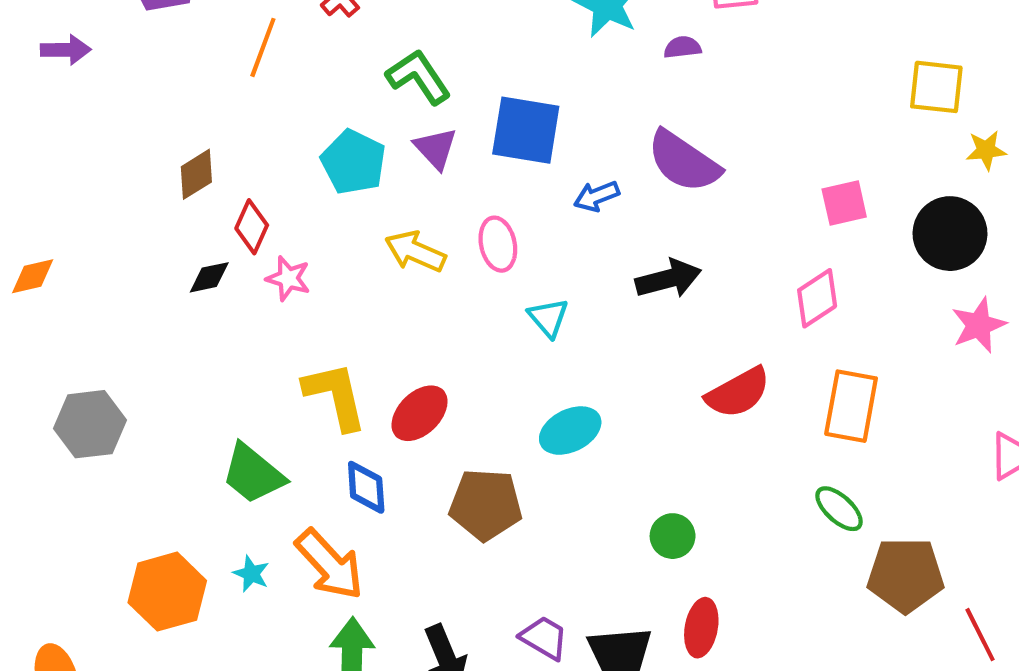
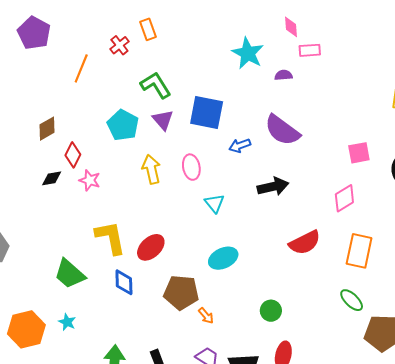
yellow arrow: (415, 252) -> (151, 169), turned 52
orange arrow: (330, 564) -> (206, 316), moved, size x0.5

